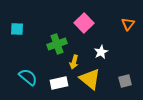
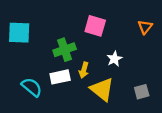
pink square: (84, 23) -> (95, 26), turned -30
cyan square: (17, 29) -> (19, 33), size x1.5
white rectangle: (59, 83) -> (60, 77), moved

